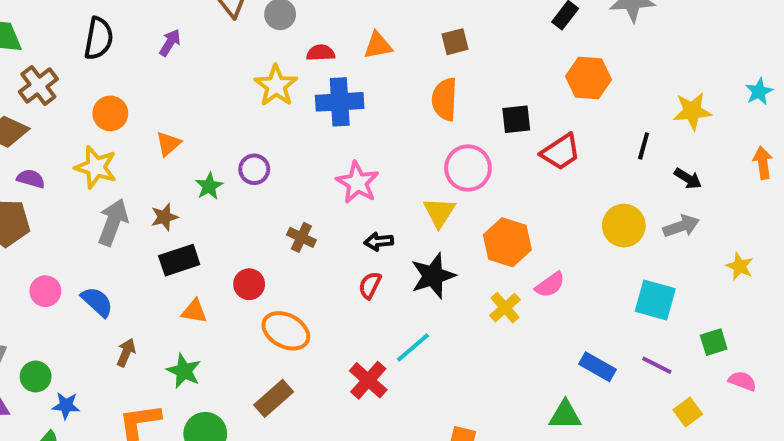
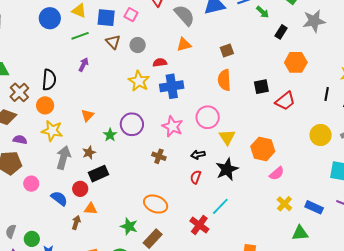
black semicircle: (99, 38) -> (49, 80), moved
orange triangle: (378, 46) -> (184, 45), moved
orange circle: (110, 113) -> (45, 105), moved
pink circle: (468, 168) -> (208, 117), moved
purple circle: (254, 169) -> (132, 124), size x1.5
pink star: (357, 183) -> (172, 126), moved
red circle: (249, 284) -> (80, 189), moved
pink semicircle: (550, 285) -> (277, 173), moved
pink circle: (45, 291) -> (31, 184), moved
yellow cross: (505, 308) -> (284, 204), moved
orange triangle: (194, 311) -> (91, 209), moved
green star: (184, 371) -> (129, 226), moved

